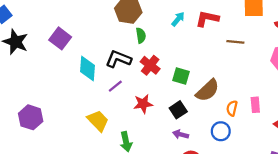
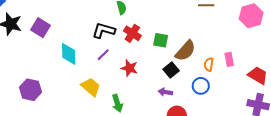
purple square: (60, 38) -> (41, 28), moved
cyan diamond: (87, 68) -> (69, 54), moved
red star: (143, 104) -> (129, 68), turned 30
black square: (178, 110) -> (171, 70), moved

